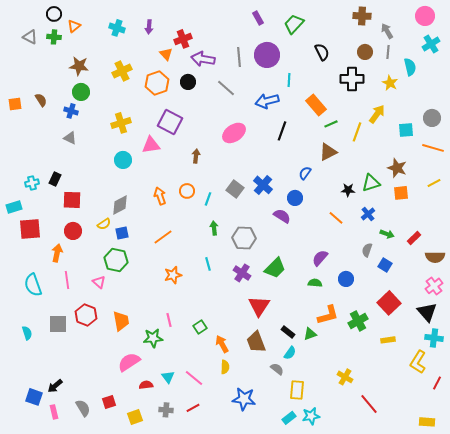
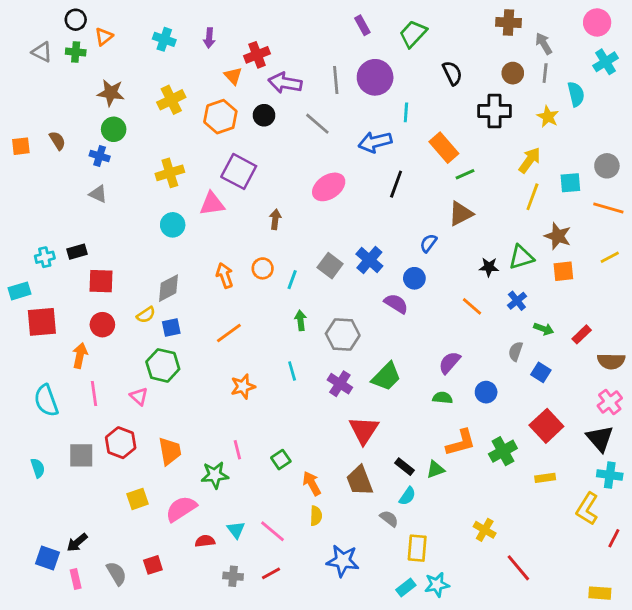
yellow line: (357, 132) -> (532, 197), moved
black rectangle: (55, 179) -> (77, 252), turned 48
yellow square: (135, 417) -> (138, 499), moved

